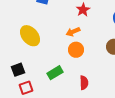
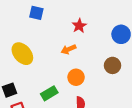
orange circle: (76, 50) -> (76, 77), moved

